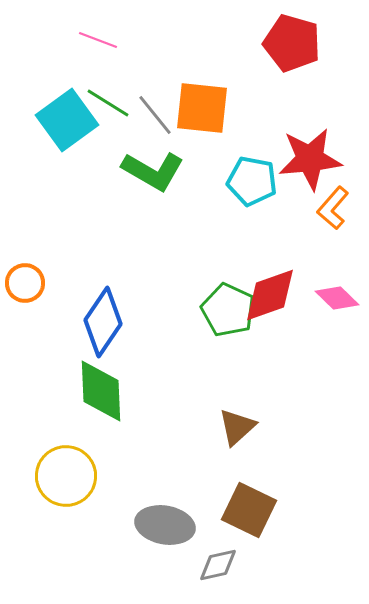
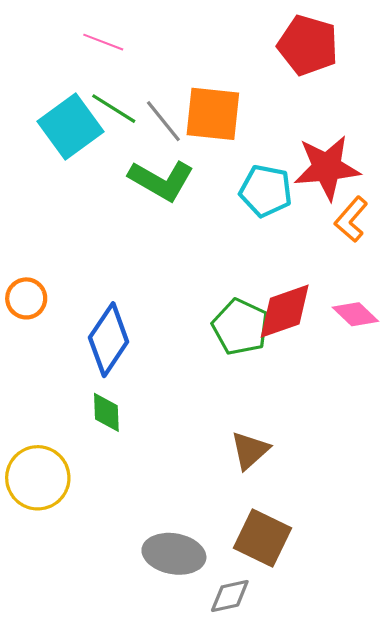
green diamond: (101, 391) -> (106, 412), size x0.6
yellow circle: (66, 476) -> (38, 478), moved

